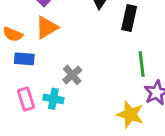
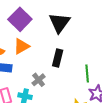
black rectangle: (129, 18) -> (58, 58), moved

